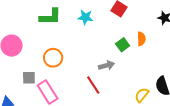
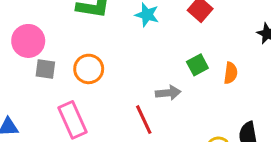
orange semicircle: (141, 39) -> (231, 73), moved
gray square: (29, 78) -> (45, 69), moved

